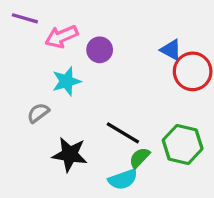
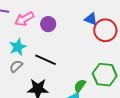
cyan star: (66, 81) -> (18, 47), moved
black line: (123, 133) -> (45, 60), moved

